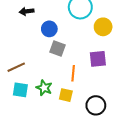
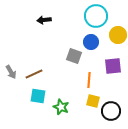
blue circle: (49, 29) -> (91, 42), moved
green star: (44, 88) -> (61, 107), moved
yellow square: (66, 95) -> (93, 101), moved

